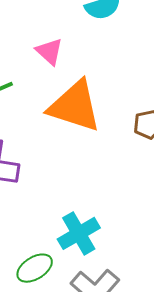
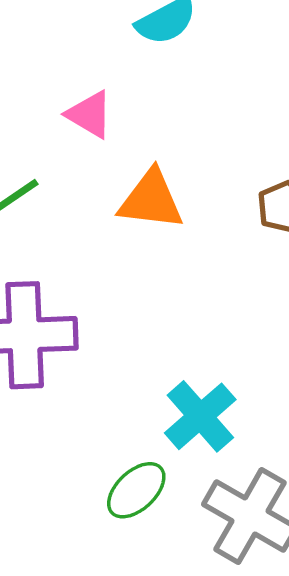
orange triangle: (75, 106) -> (151, 200), size x0.7

